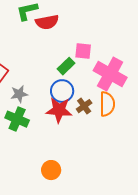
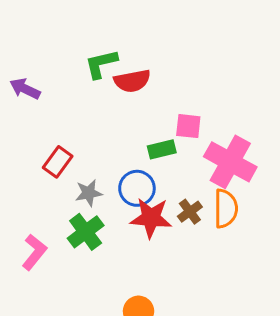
green rectangle: (66, 66) -> (162, 149), turned 30
blue circle: (62, 91) -> (137, 188), moved
green cross: (17, 119) -> (86, 232), turned 30

